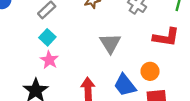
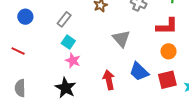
orange circle: (150, 71) -> (168, 51), moved

